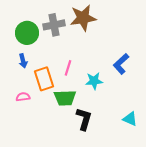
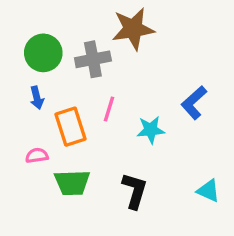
gray cross: (54, 25) -> (93, 59), moved
green trapezoid: (65, 98) -> (72, 183), moved

